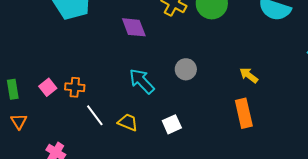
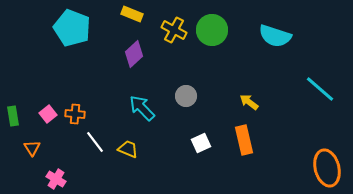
purple diamond: (134, 27) -> (134, 54), turned 68
orange triangle: (19, 121) -> (32, 148), moved
white square: (172, 124) -> (201, 143), moved

